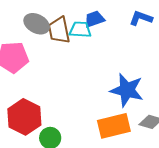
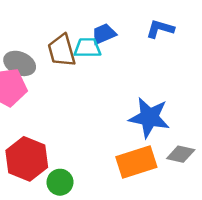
gray ellipse: (37, 24) -> (20, 63), moved

